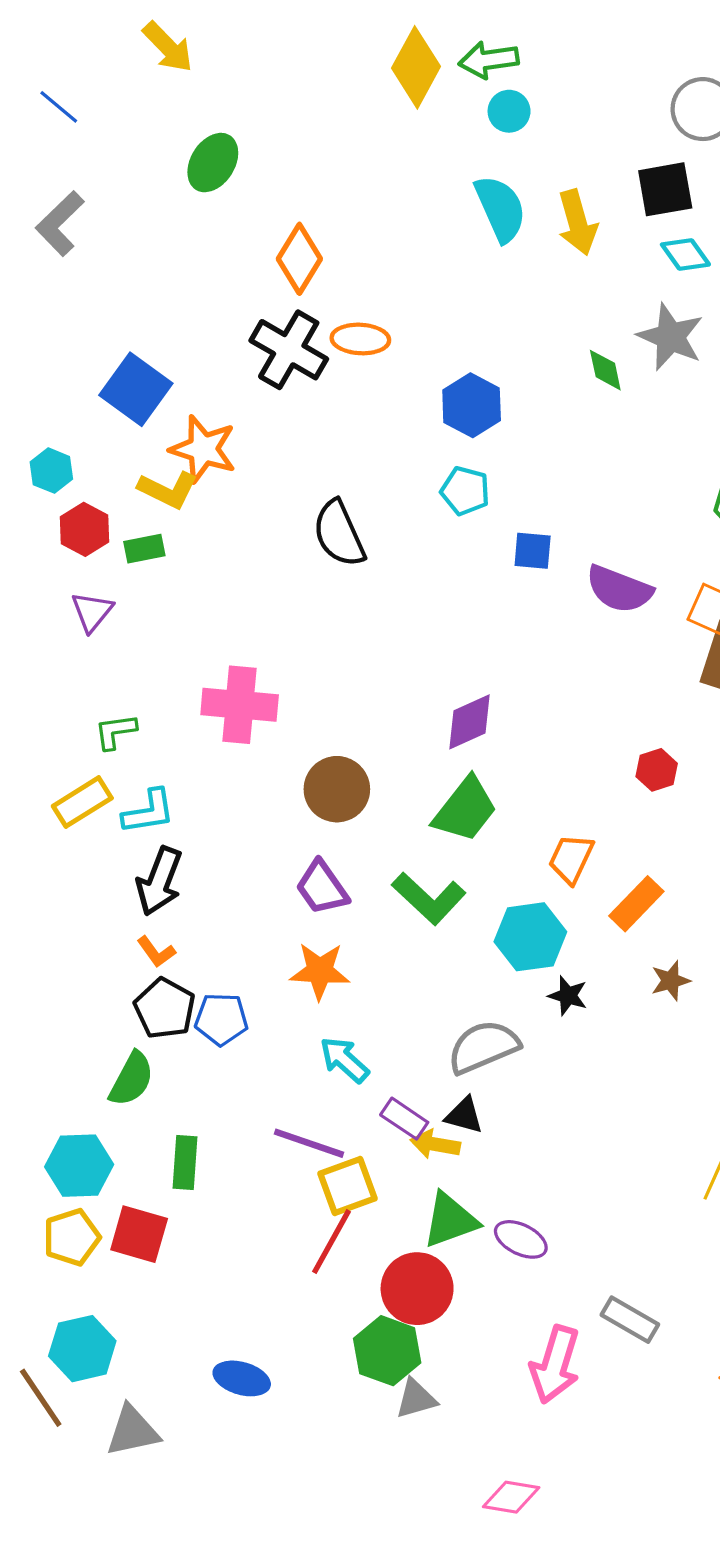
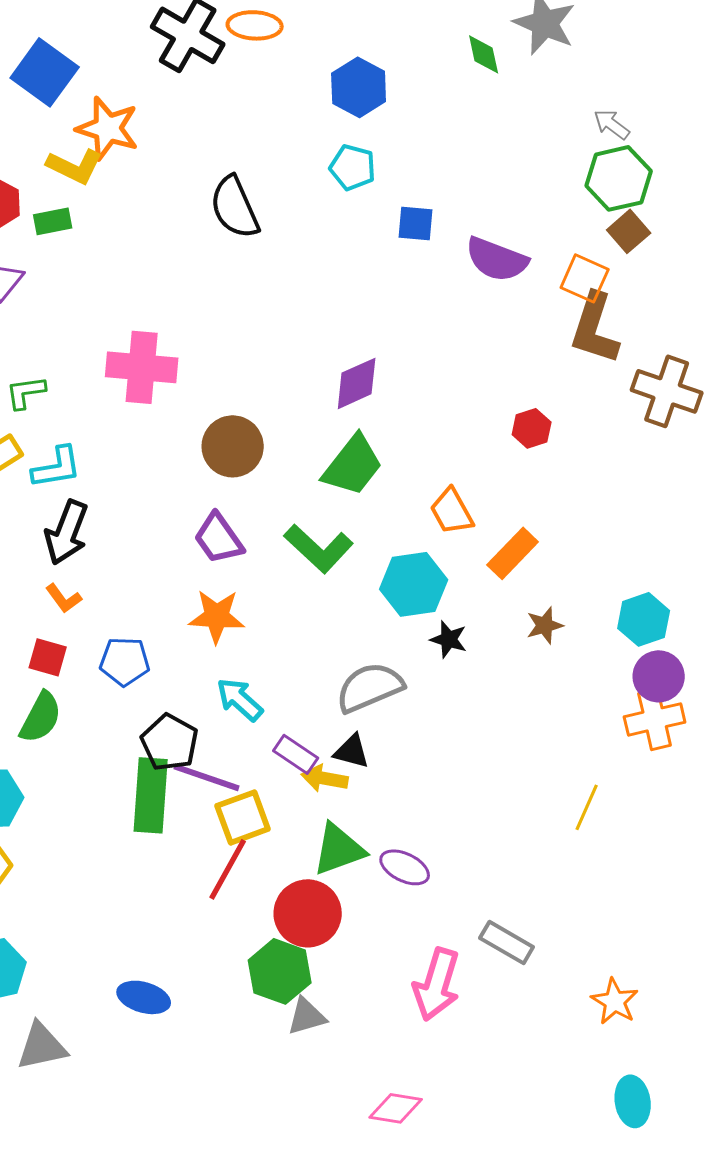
orange trapezoid: (571, 859) -> (452, 511), turned -54
black pentagon: (165, 1008) -> (170, 742), moved
green rectangle: (185, 1162) -> (151, 795), moved, size x1.5
red square: (139, 1234) -> (48, 657), moved, size x0.7

